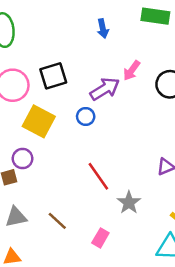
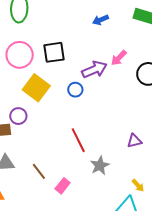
blue arrow: (103, 28) -> (101, 20), turned 70
pink rectangle: (100, 238) -> (63, 186), moved

